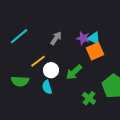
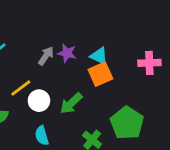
purple star: (83, 38) -> (67, 53), moved
cyan semicircle: (47, 87) -> (42, 136), moved

